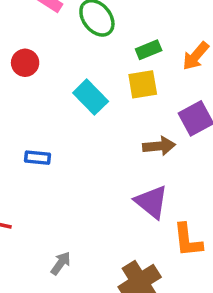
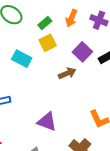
purple triangle: (151, 202) -> (47, 122), moved

